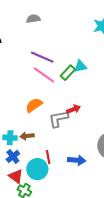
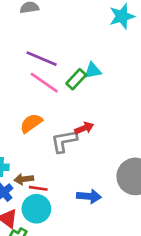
brown arrow: (27, 136) -> (24, 179), moved
red line: (48, 157) -> (38, 188), moved, turned -72

